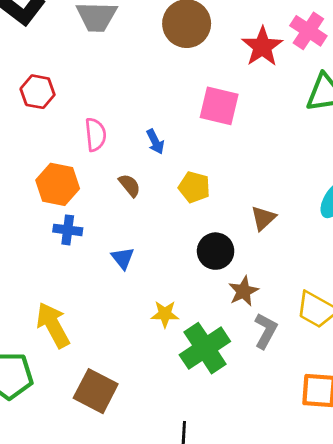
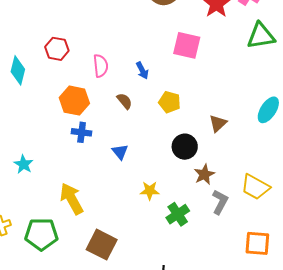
red hexagon: (38, 92) -> (57, 49), moved
green cross: (205, 348) -> (178, 214), size x0.7

